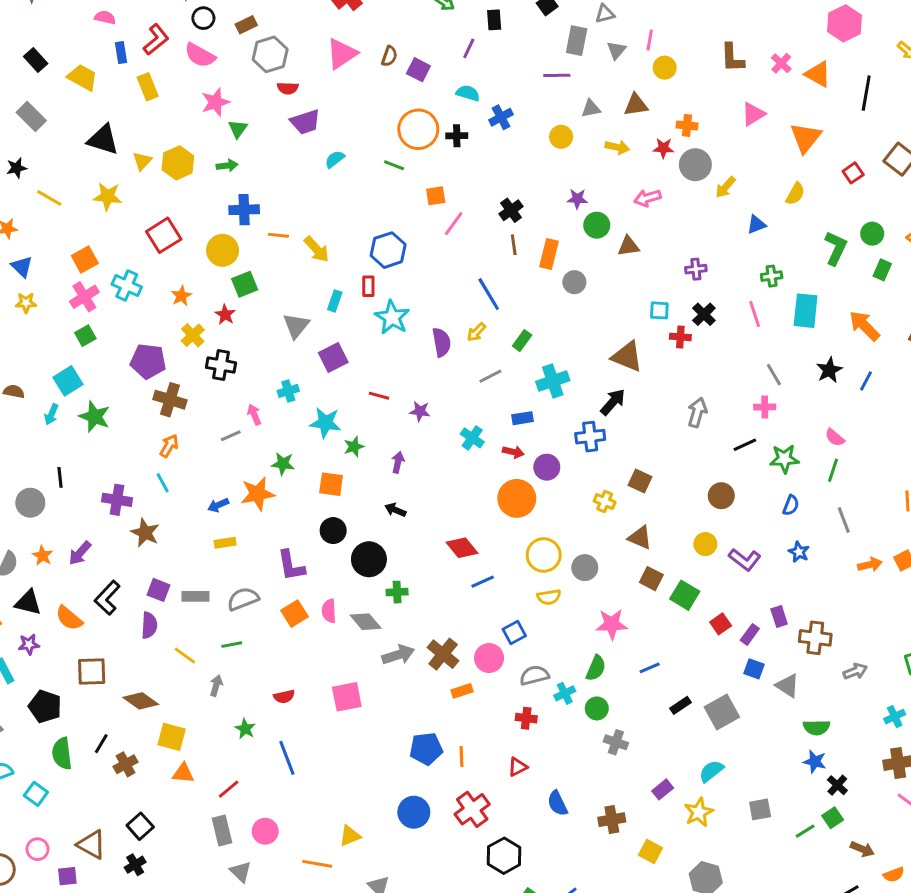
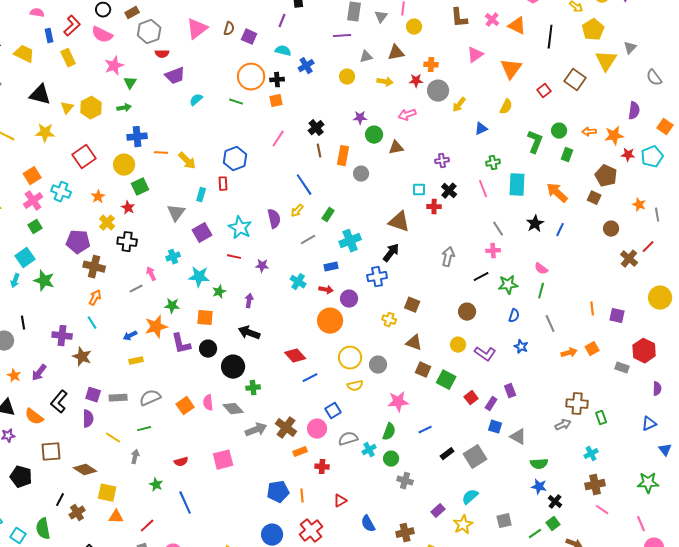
orange square: (436, 196) -> (276, 101), moved
cyan star: (392, 317) -> (240, 228), moved
black arrow: (395, 510) -> (249, 333), size x1.5
purple L-shape: (291, 566) -> (181, 344), moved
brown cross: (815, 638) -> (577, 404), moved
red cross: (526, 718) -> (322, 467), moved
green semicircle: (62, 753) -> (43, 529), moved

